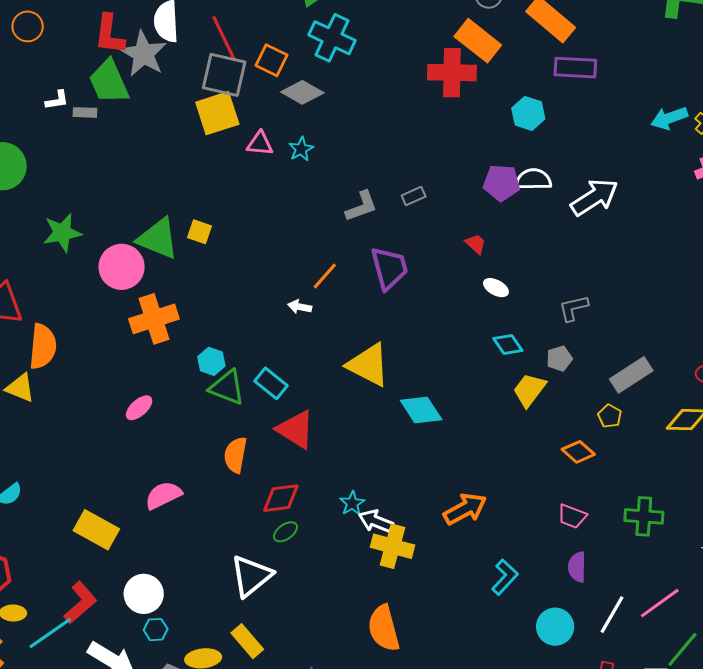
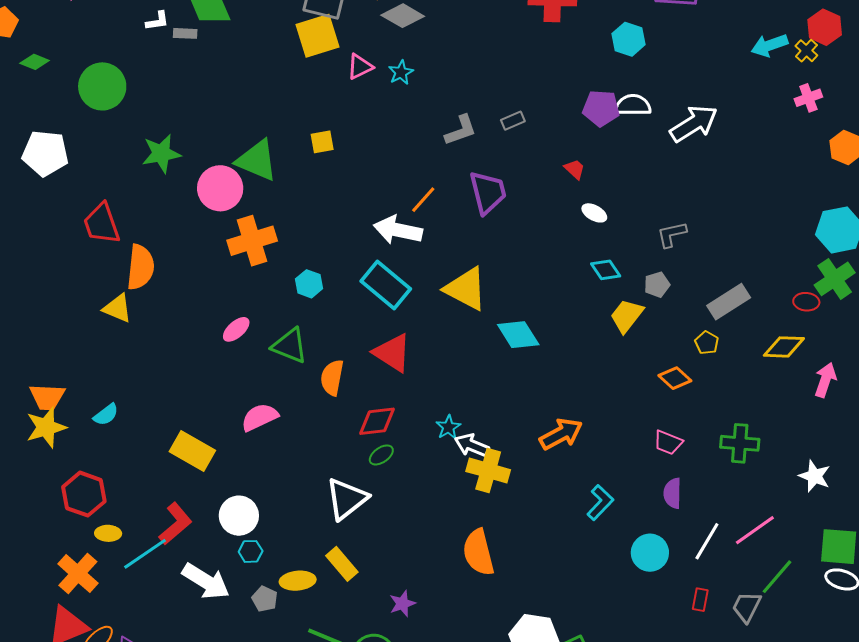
pink triangle: (260, 144) -> (360, 67), turned -32
yellow square: (199, 232) -> (322, 142), moved, turned -30
white arrow: (300, 307) -> (398, 230), size x2.0
cyan rectangle: (271, 383) -> (386, 285), moved, size x1.5
green triangle: (227, 387) -> (290, 346), moved

